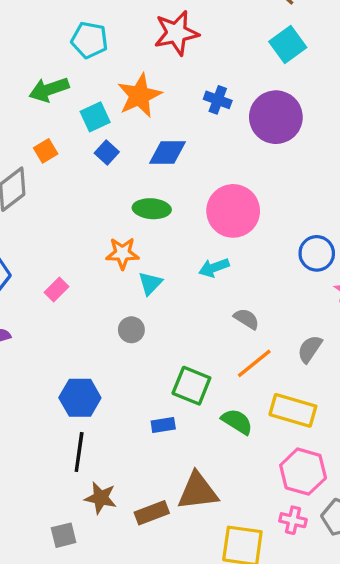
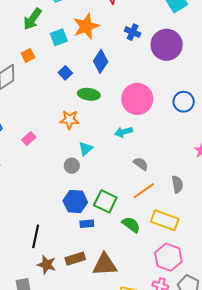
green arrow: (49, 89) -> (32, 19), turned -40
blue square: (107, 152) -> (65, 73), moved
blue diamond: (168, 152) -> (101, 61), turned -60
blue circle: (317, 253) -> (184, 102), moved
cyan triangle: (150, 283) -> (86, 149), moved
gray semicircle: (310, 349) -> (177, 184), turned 132
blue hexagon: (80, 398) -> (75, 201), moved
brown rectangle: (152, 513) -> (75, 259), moved

